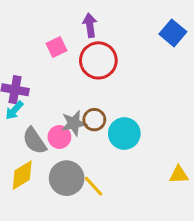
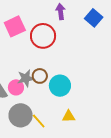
purple arrow: (90, 25) -> (61, 12), moved
pink square: (57, 47) -> (15, 26), size x1.5
yellow triangle: (179, 175) -> (69, 116), moved

